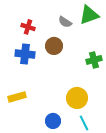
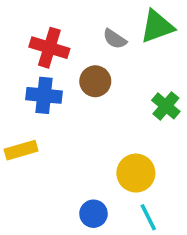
red cross: (28, 27) -> (49, 48), size x1.5
green cross: (94, 60) -> (166, 106), turned -35
yellow rectangle: (17, 97) -> (21, 150), moved

